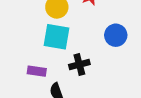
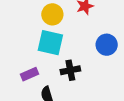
purple rectangle: (37, 71) -> (29, 74), turned -36

